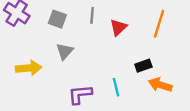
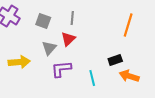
red triangle: (118, 27) -> (68, 39), moved
purple L-shape: (80, 94) -> (61, 69), moved

